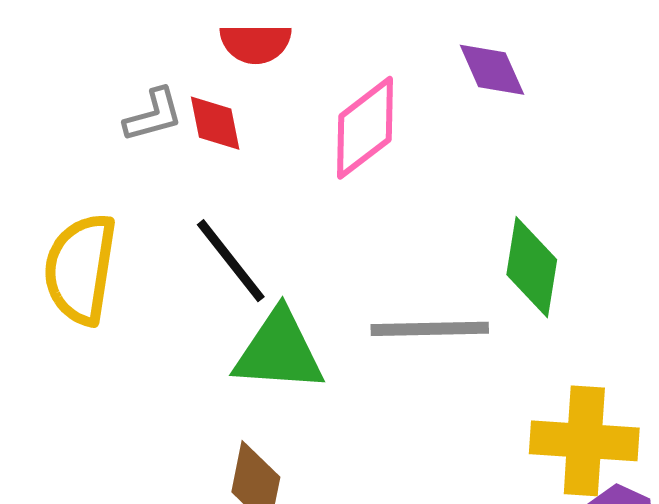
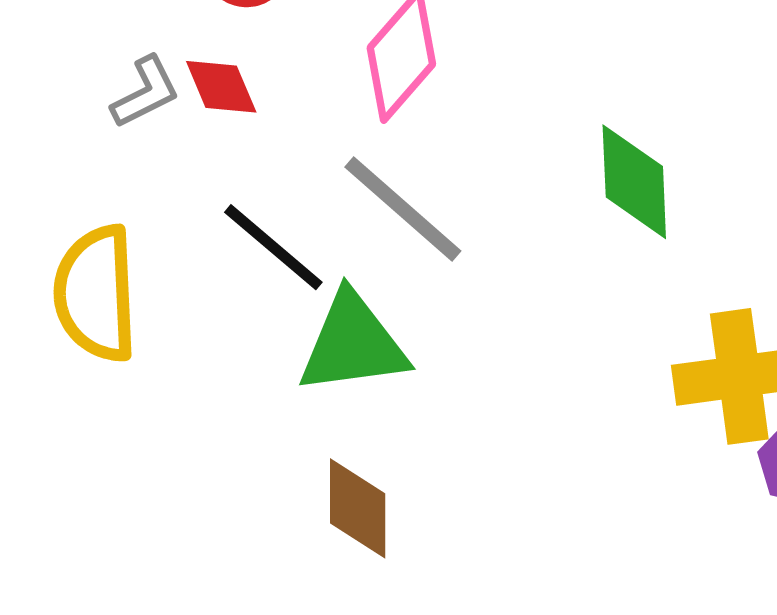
gray line: (430, 329) -> (403, 209), moved, turned 54

